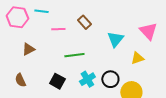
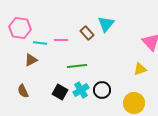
cyan line: (41, 11) -> (40, 43), moved
cyan triangle: (115, 39) -> (106, 24), moved
cyan cross: (87, 79) -> (81, 90), moved
black circle: (110, 79) -> (102, 90), moved

